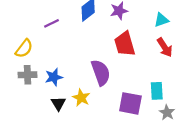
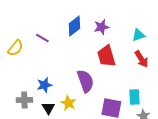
purple line: (51, 23) -> (42, 38), turned 56
yellow semicircle: (24, 49) -> (15, 48), moved
gray cross: (27, 75) -> (24, 100), moved

